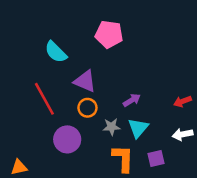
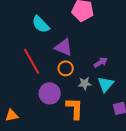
orange L-shape: (123, 158) -> (75, 108), moved

